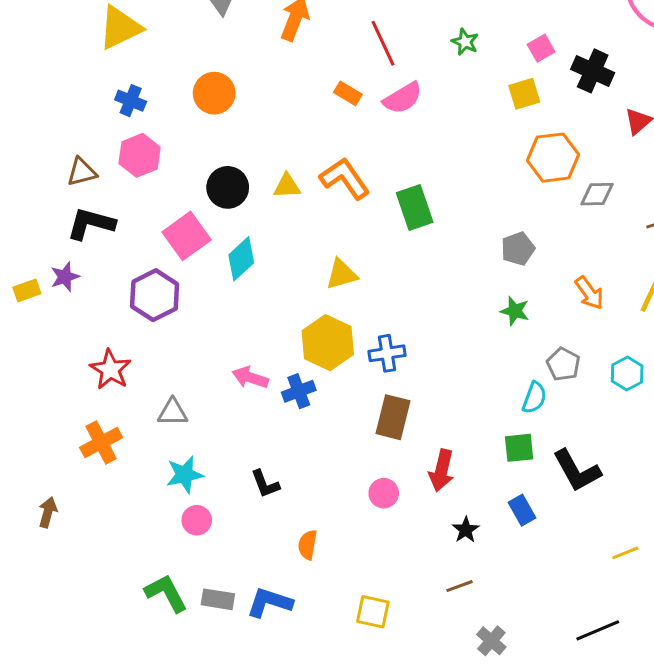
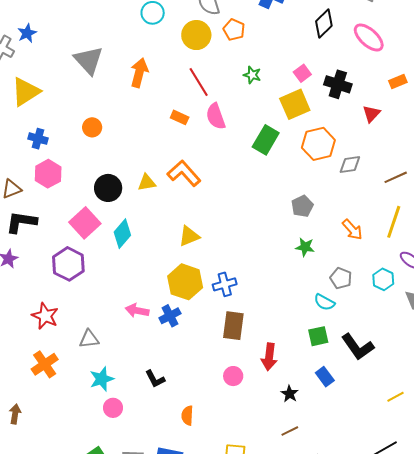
orange circle: (214, 93) -> (92, 127), size x0.7
yellow square: (524, 94) -> (295, 104), size x1.4
pink semicircle: (403, 98) -> (216, 116), turned 108
green rectangle: (415, 207) -> (266, 140), moved, turned 56
cyan semicircle: (534, 398) -> (324, 302), turned 105

